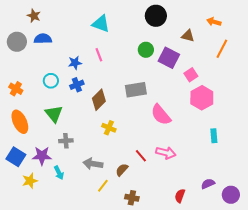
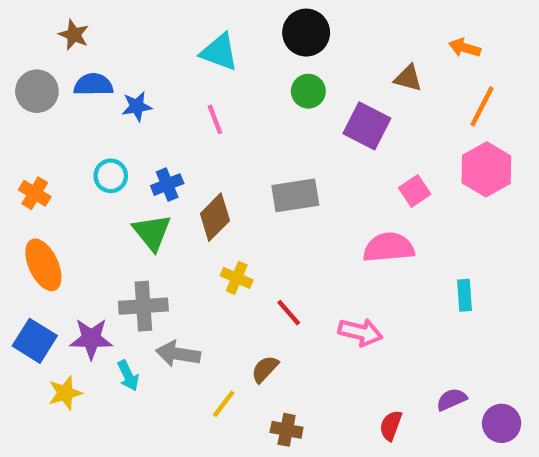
black circle: (156, 16) -> (306, 33), moved
green circle: (146, 50) -> (308, 91), moved
blue star: (75, 63) -> (137, 106), moved
pink square: (191, 75) -> (415, 191), moved
pink hexagon: (202, 98) -> (486, 169), moved
green triangle: (54, 114) -> (152, 232), moved
pink semicircle: (161, 115) -> (389, 247), moved, turned 125
gray cross: (66, 141) -> (143, 306), size x1.5
red line: (141, 156) -> (289, 313), moved
gray arrow: (93, 164) -> (178, 354), moved

